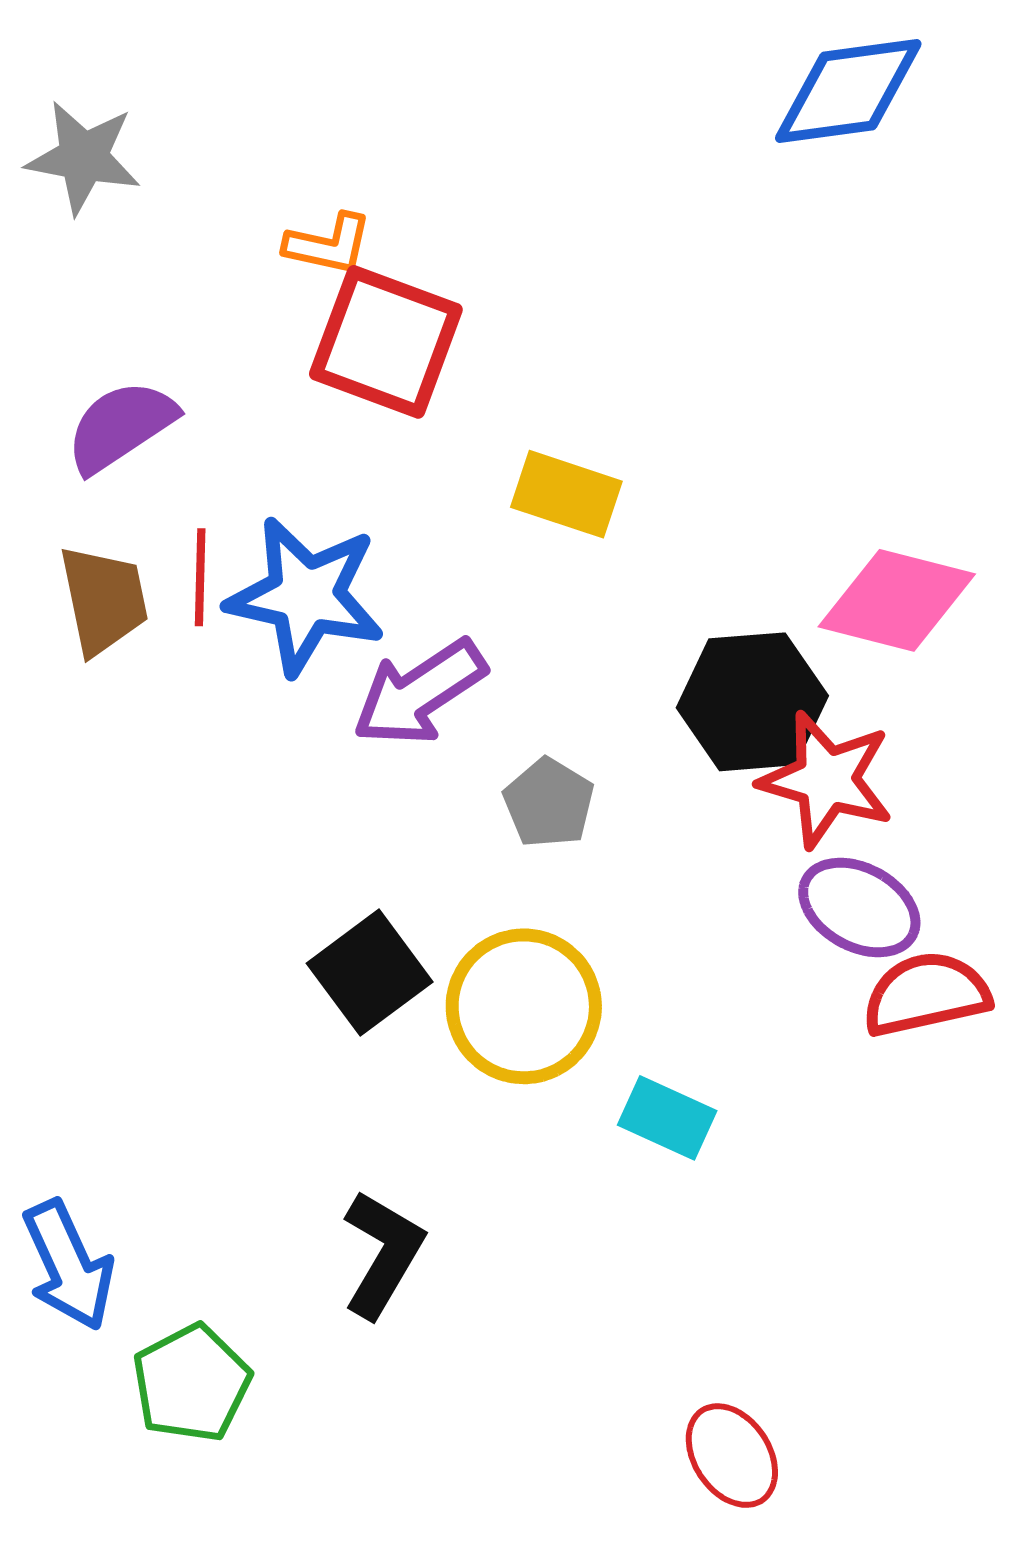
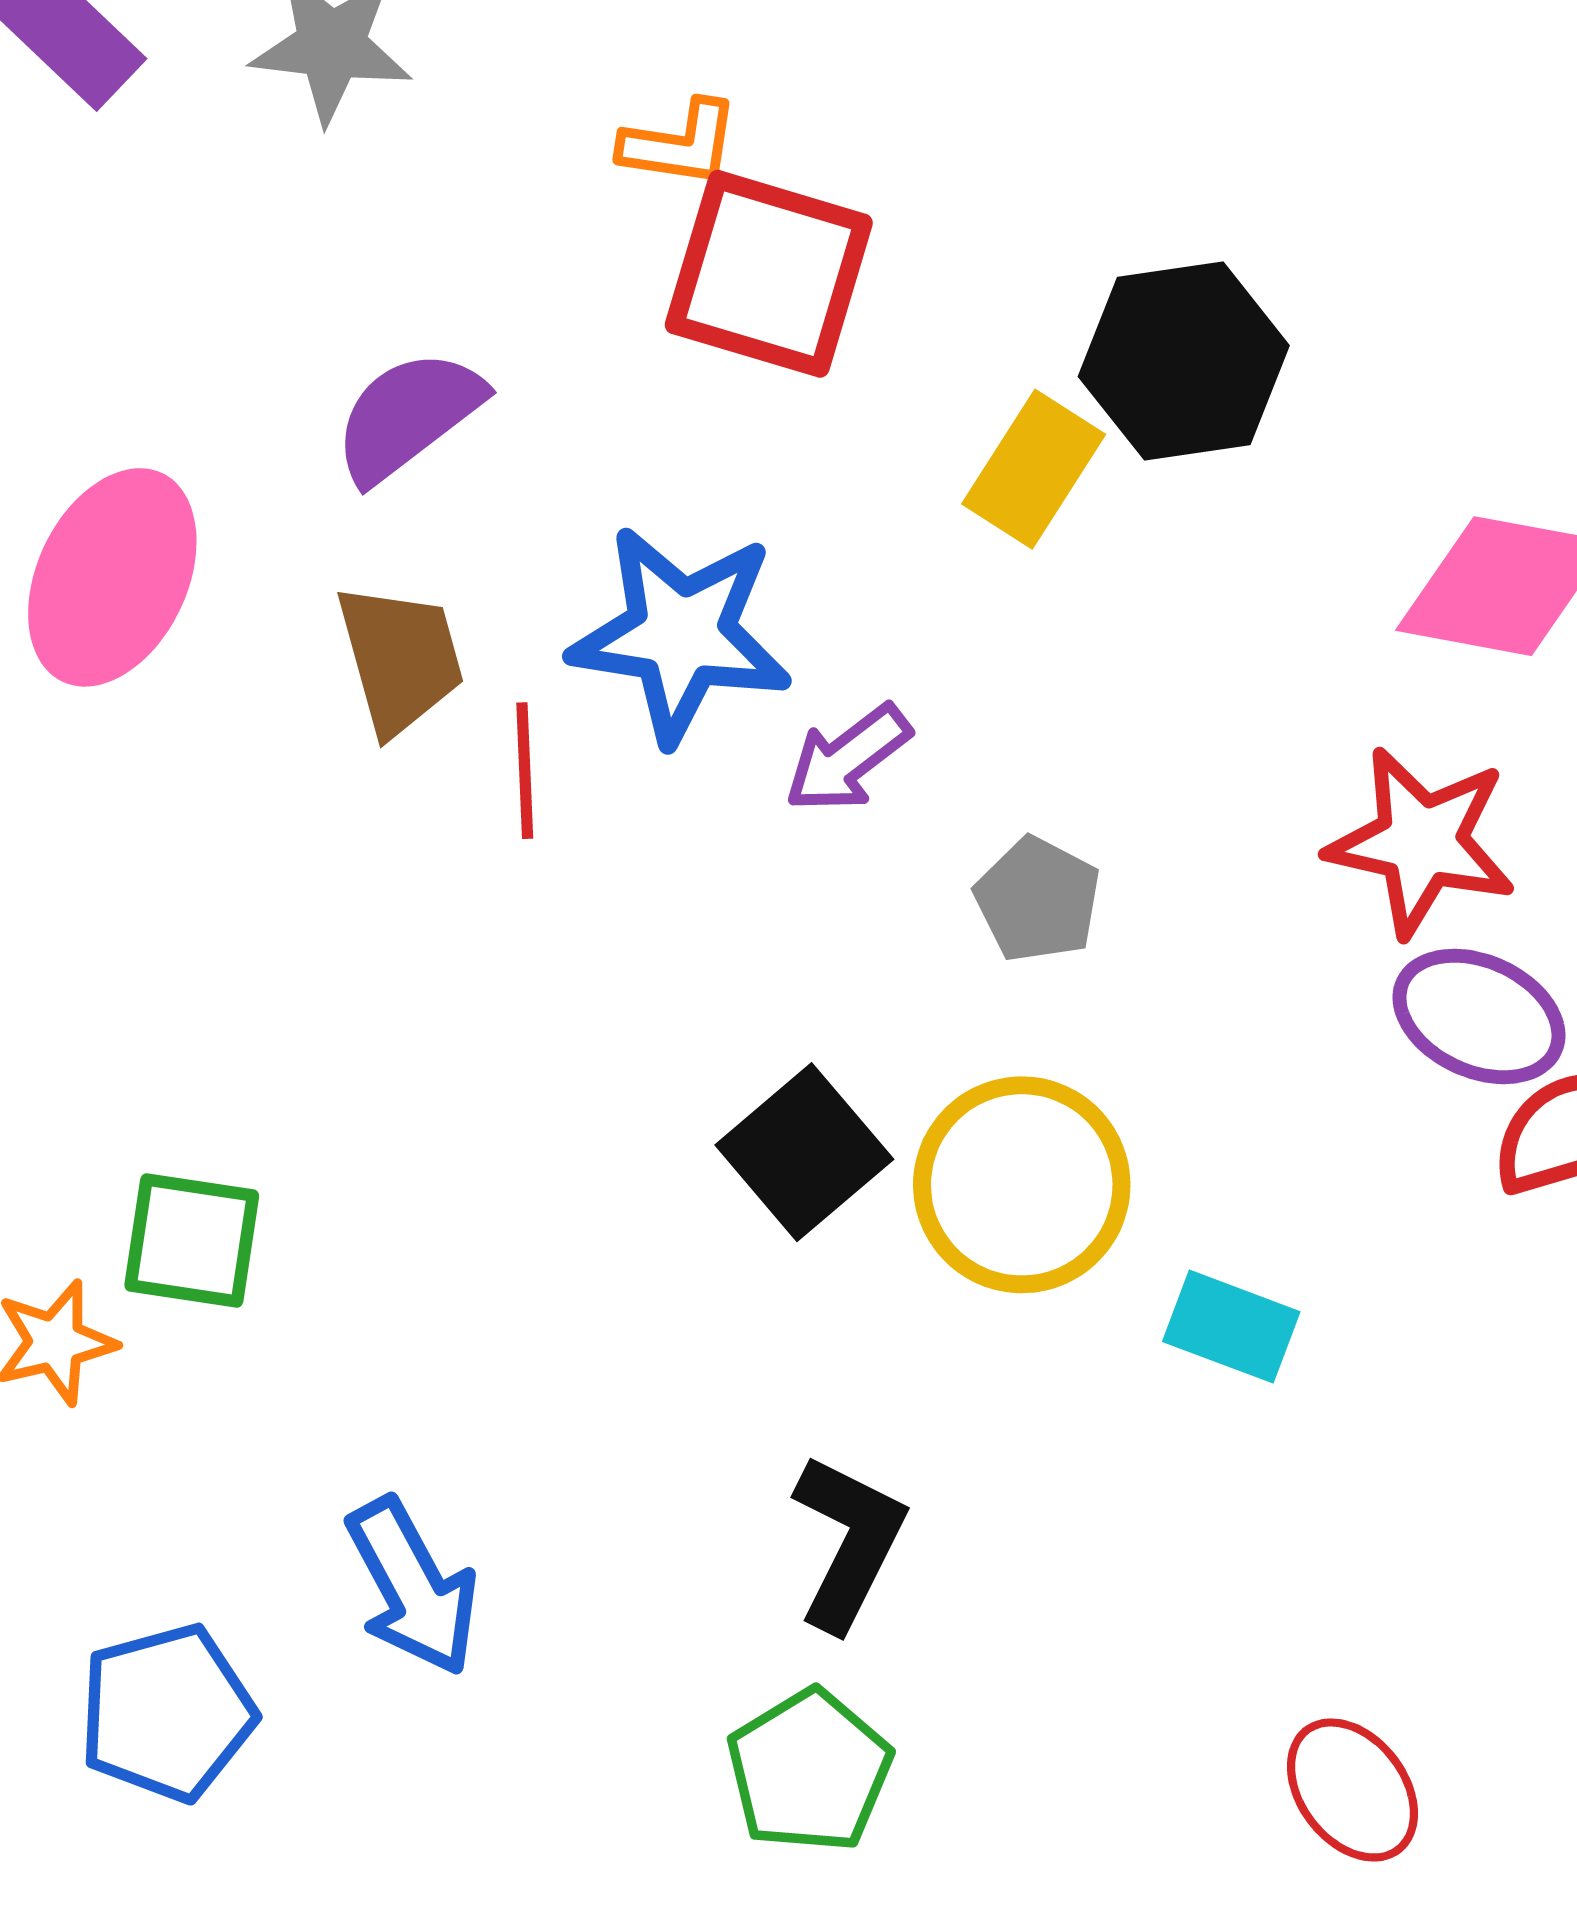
yellow rectangle: (566, 494) -> (1034, 469), turned -72
red line: (200, 577) -> (525, 771), moved
purple arrow: (419, 693) -> (848, 759), size x0.7
black hexagon: (752, 702) -> (1184, 361), moved
green pentagon: (191, 1383) -> (809, 1771), moved

